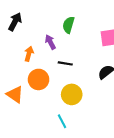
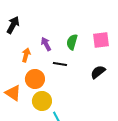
green semicircle: (68, 25) -> (72, 42), moved
yellow circle: (72, 94) -> (42, 101), moved

